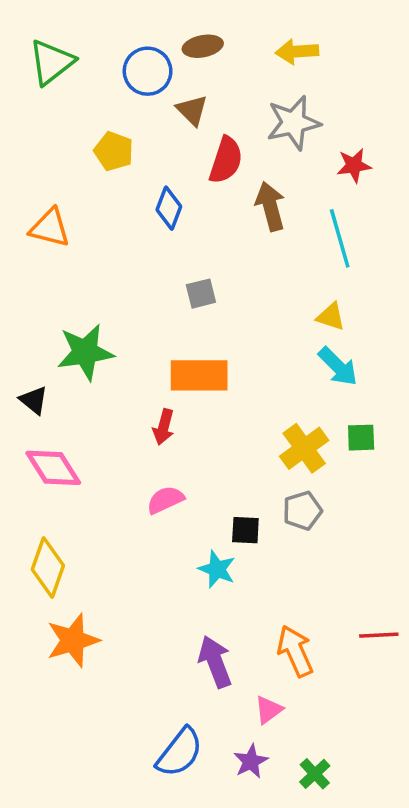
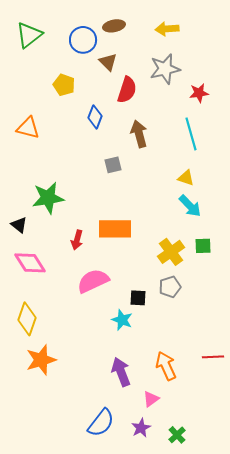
brown arrow: (270, 206) -> (139, 134), moved
orange rectangle: (199, 375) -> (115, 229), moved
red arrow: (164, 427) -> (77, 240), moved
pink semicircle: (165, 500) -> (93, 281), size x1.5

